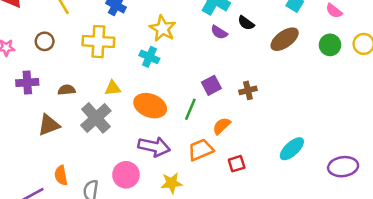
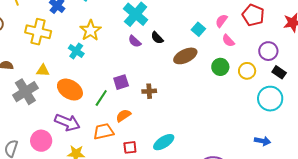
cyan ellipse: (292, 149) -> (164, 142), moved

